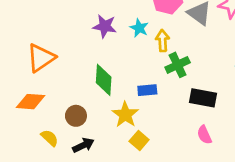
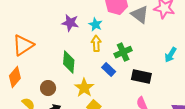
yellow arrow: (163, 41) -> (96, 43), moved
blue rectangle: (147, 90) -> (109, 69), moved, turned 48
orange diamond: (30, 102) -> (15, 77), turned -55

